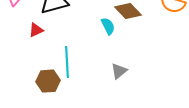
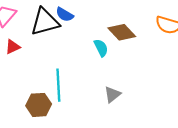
red triangle: (36, 30) -> (13, 47), moved

